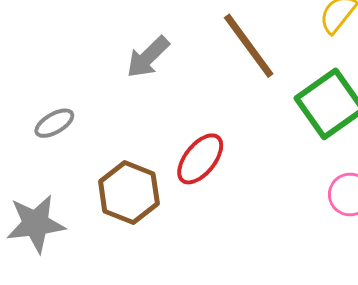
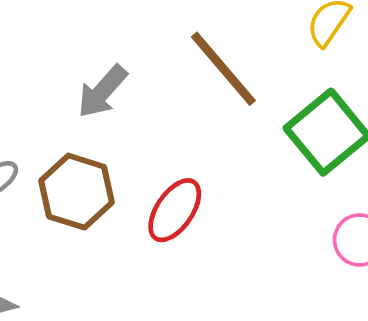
brown hexagon: (129, 193) -> (77, 192), moved

